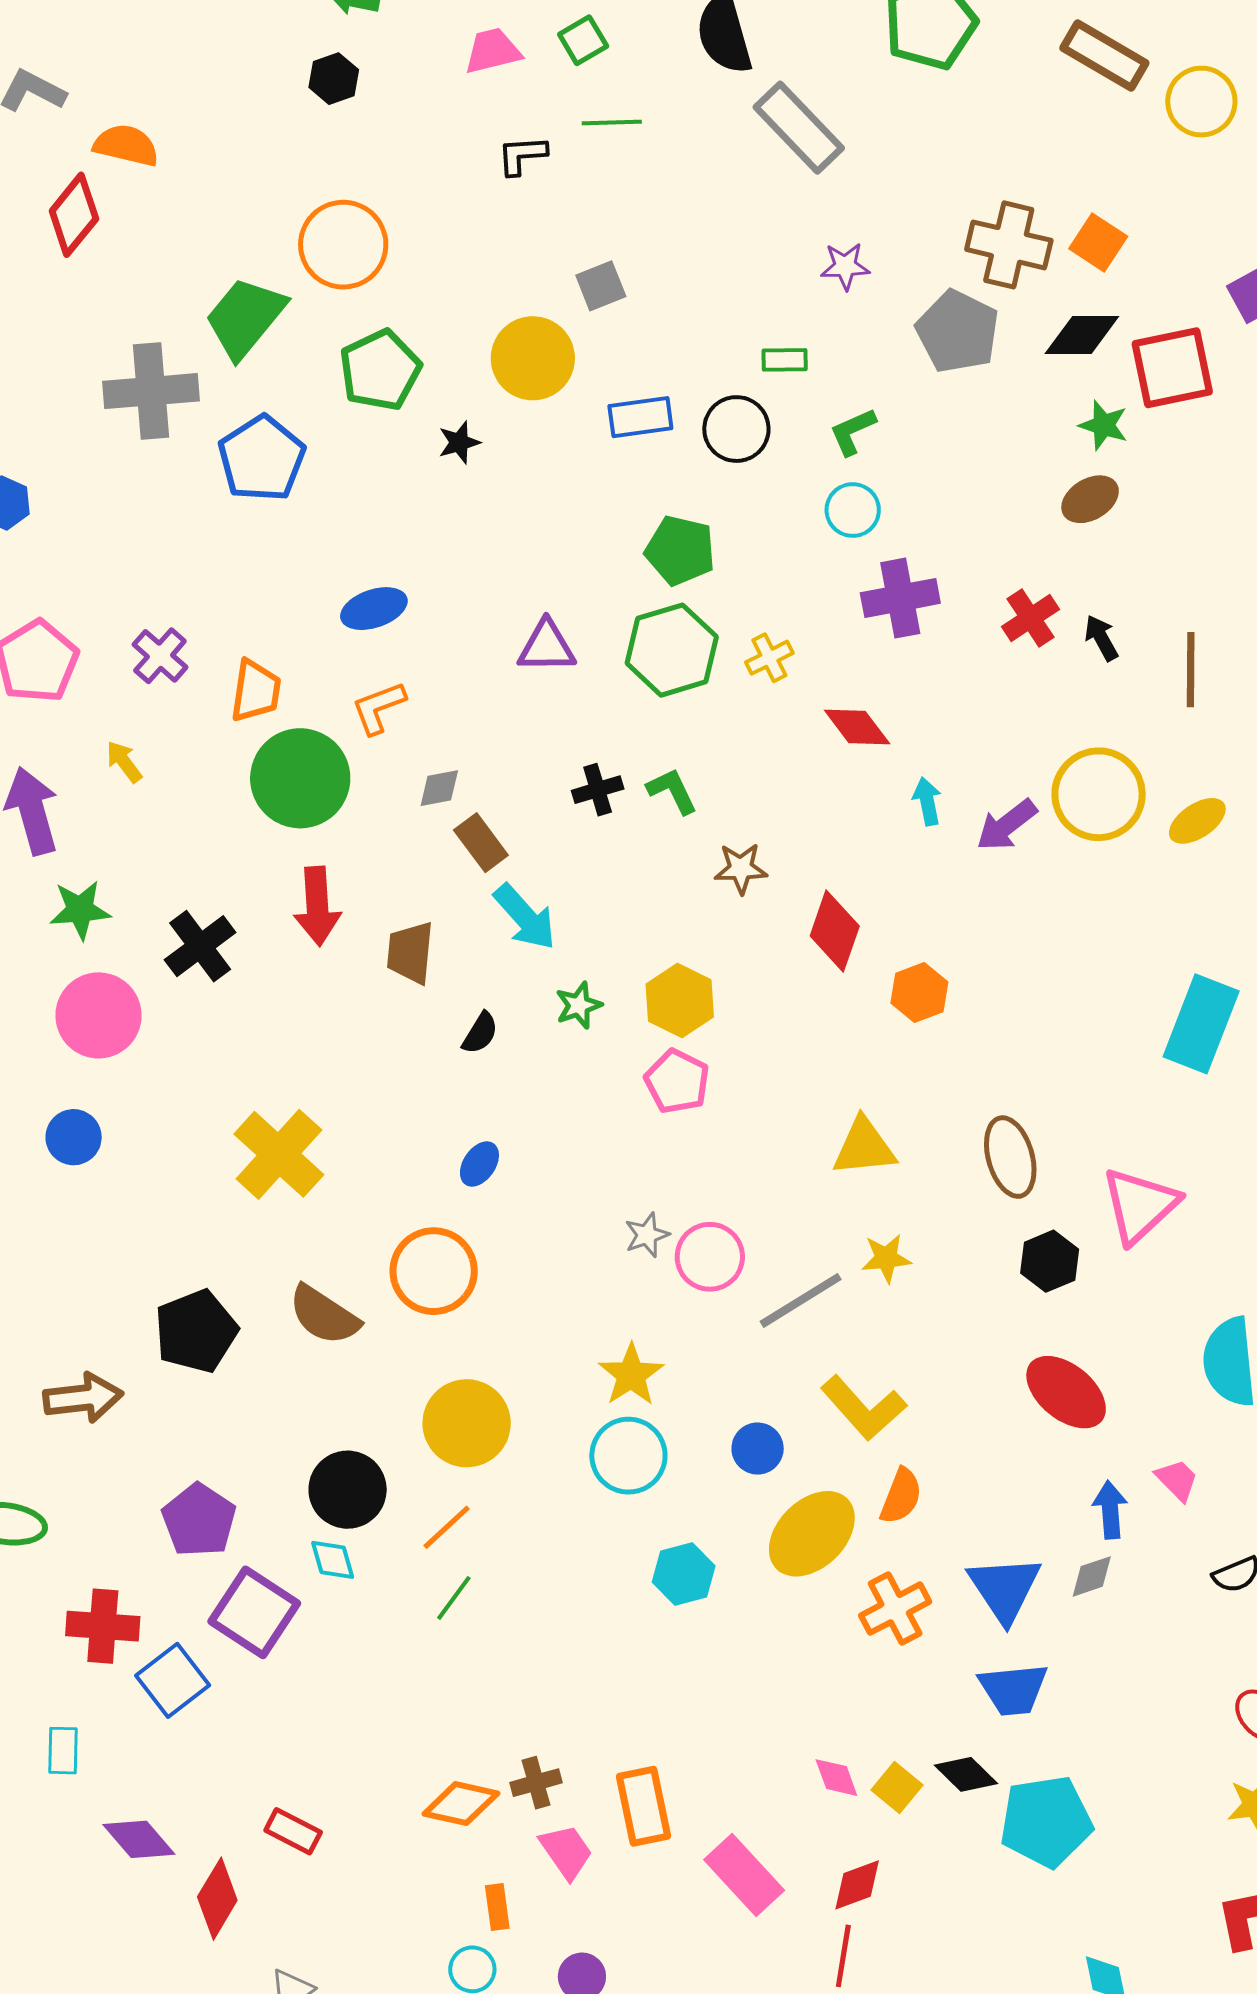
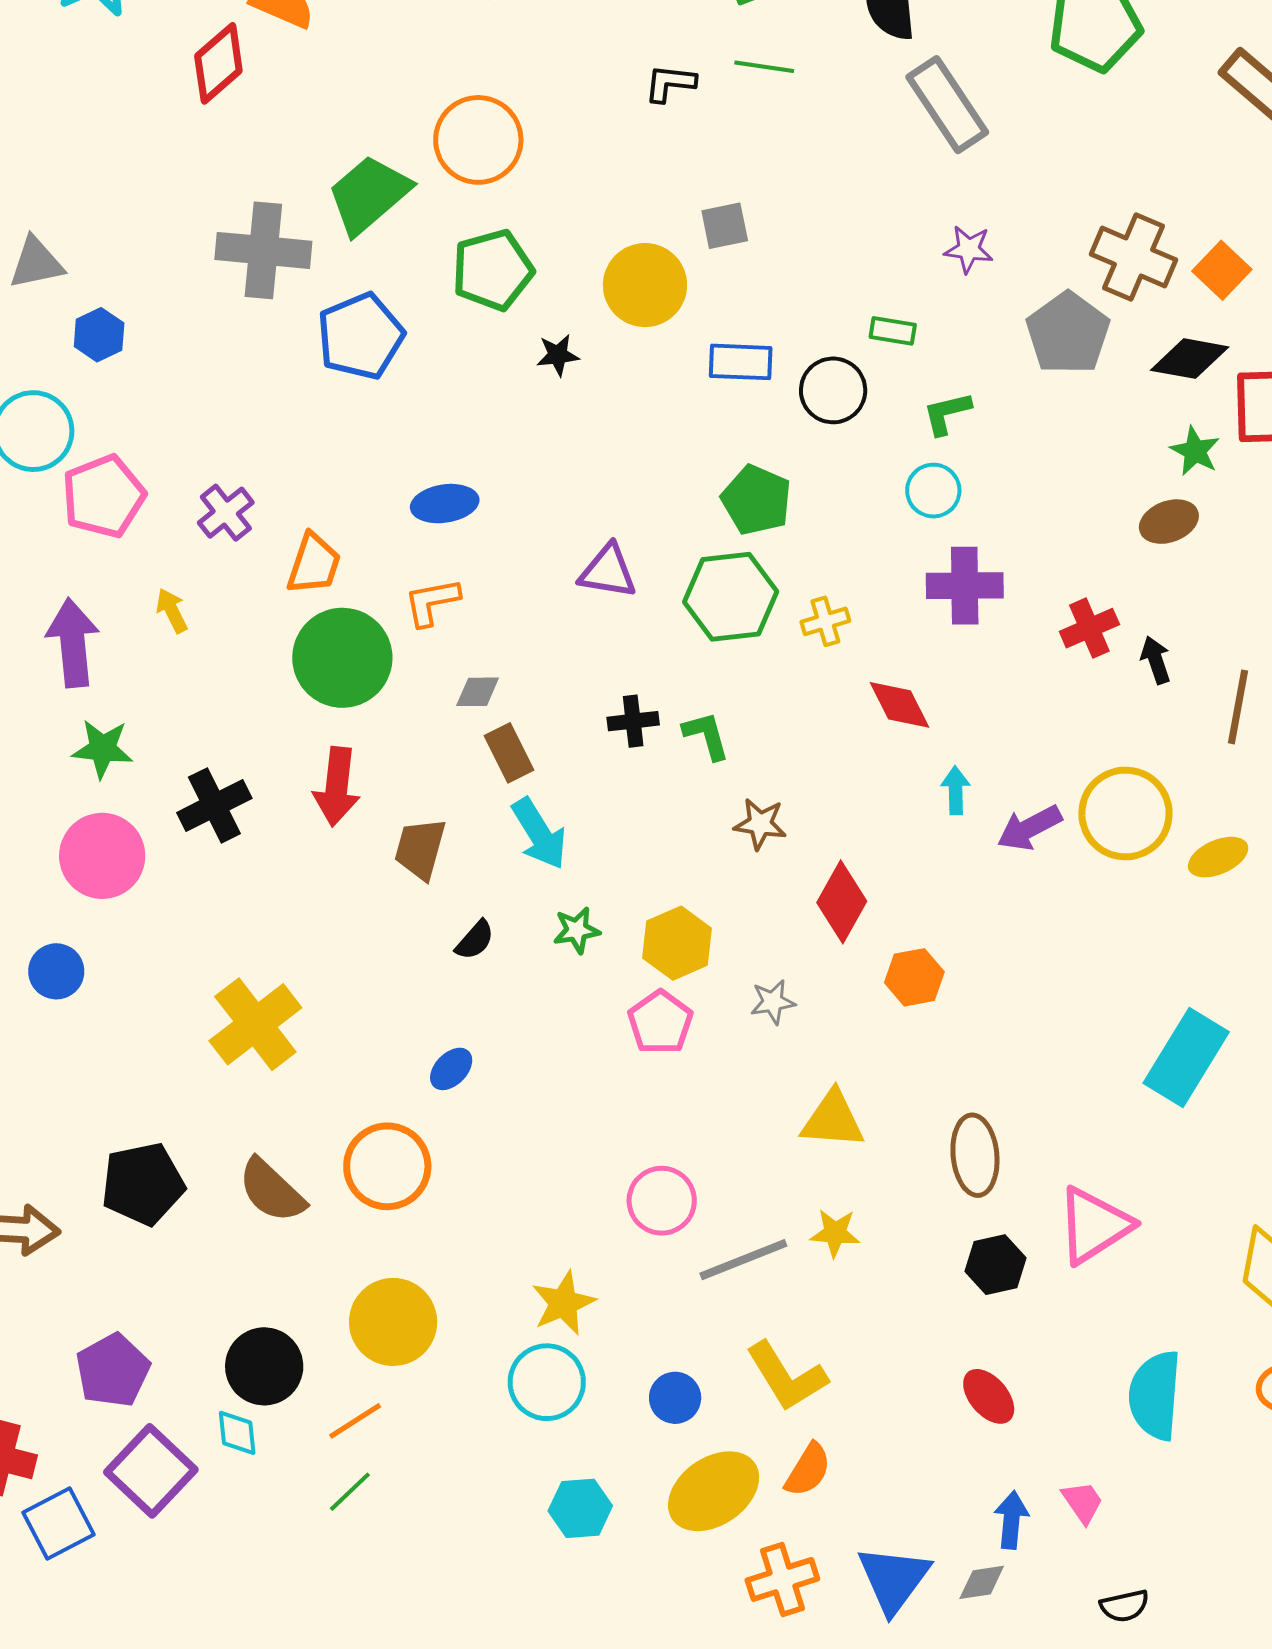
gray star: (647, 1235) -> (773, 1002), moved
red ellipse: (1066, 1392) -> (989, 1396), size x0.7

